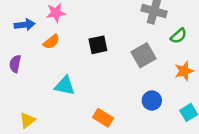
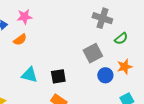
black square: (98, 45) -> (58, 76), moved
blue circle: (152, 101) -> (105, 75), moved

